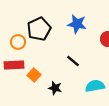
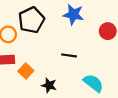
black line: (73, 61) -> (69, 55), turned -32
cyan semicircle: (95, 86) -> (93, 83), turned 48

